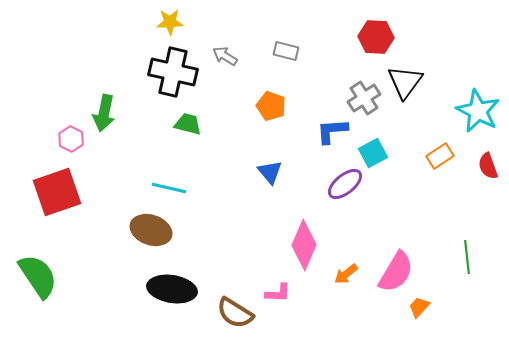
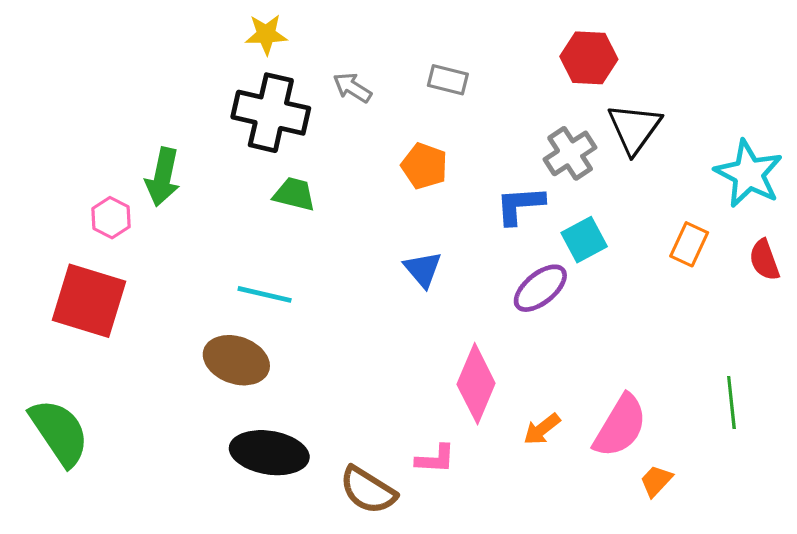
orange rectangle: (440, 156) -> (689, 244), turned -32
red square: (57, 192) -> (89, 301), turned 36

